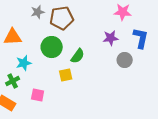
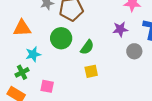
yellow square: (66, 75) -> (91, 71), moved

